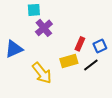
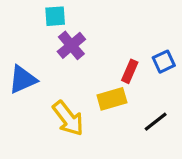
blue square: (100, 46) -> (164, 62), moved
black line: (91, 65) -> (156, 122), moved

